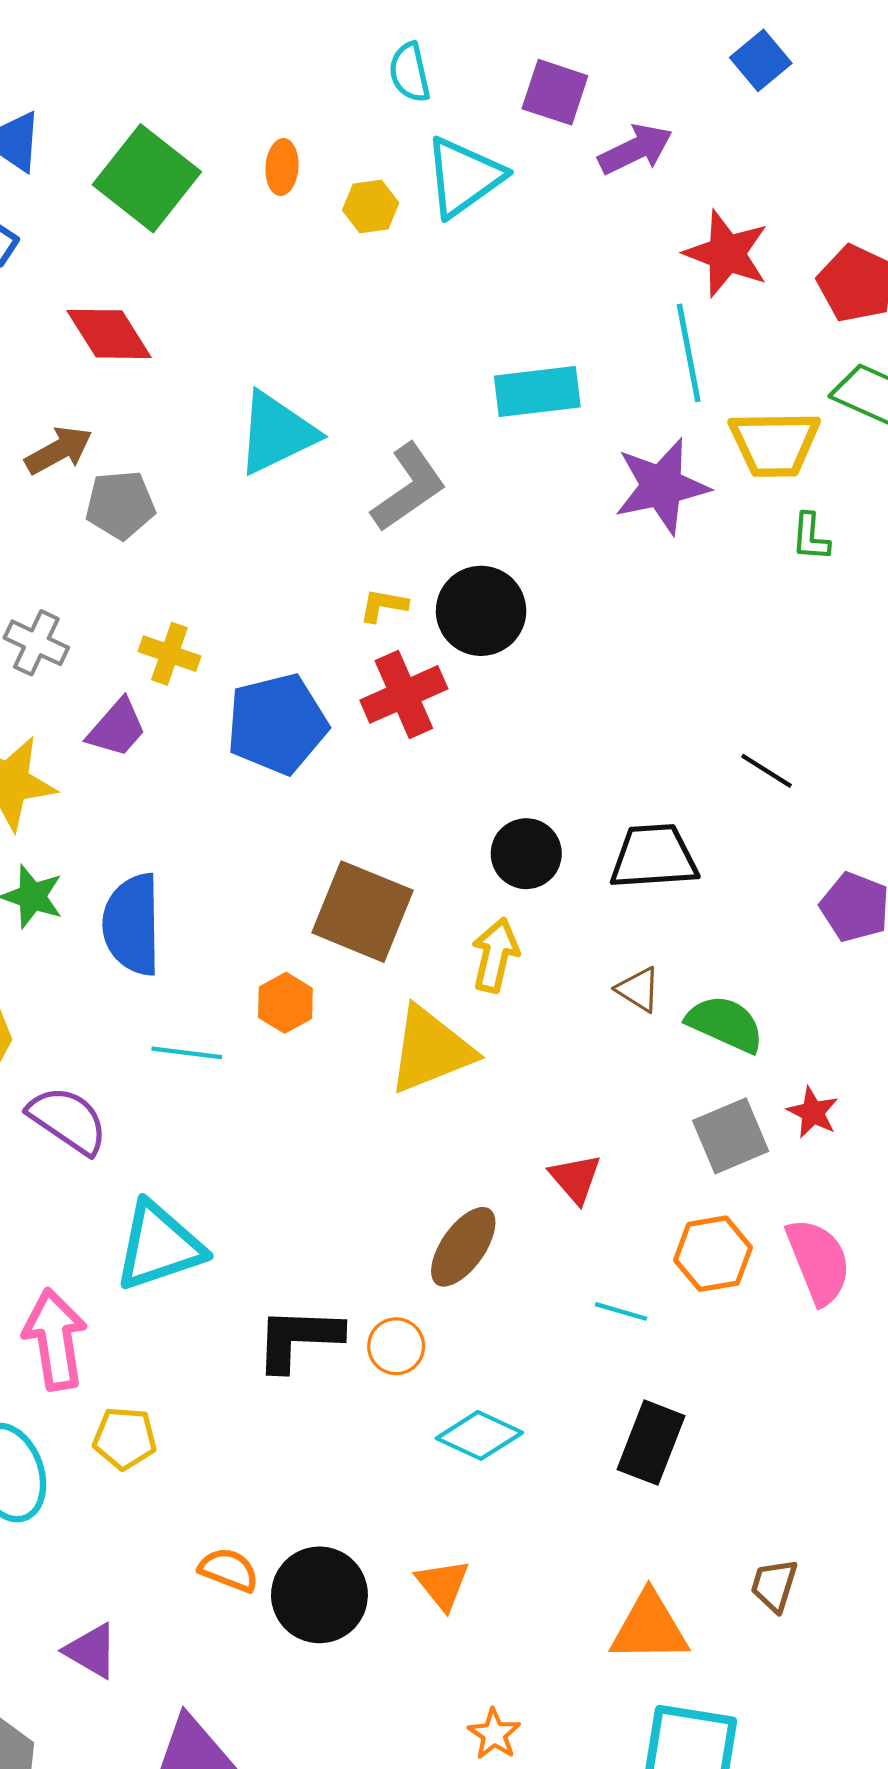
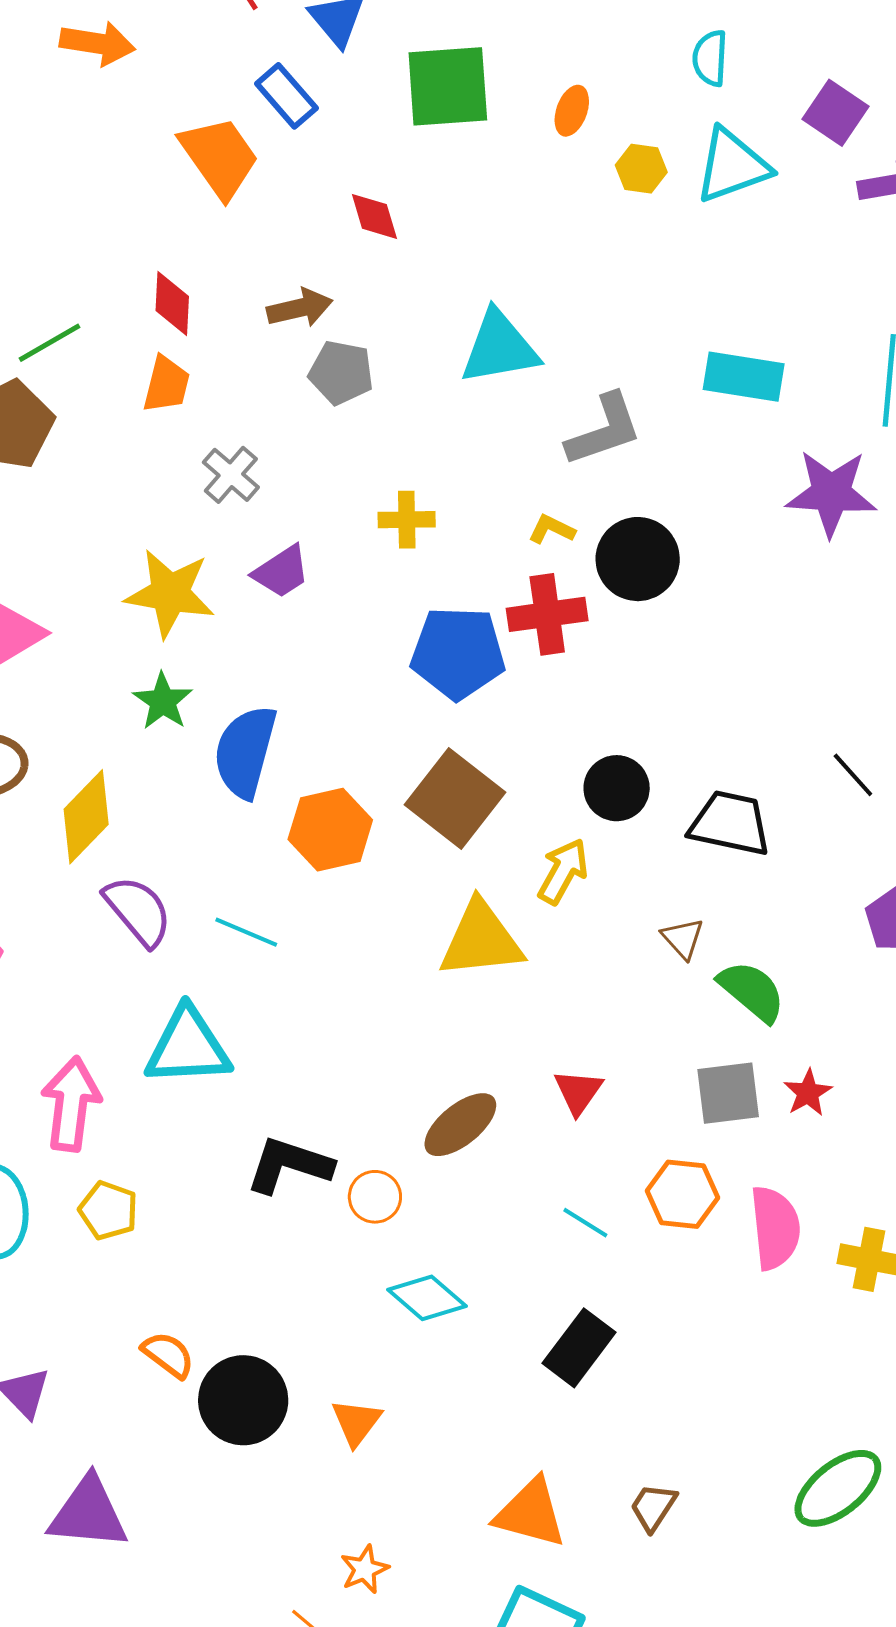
green square: (147, 178) -> (448, 86), turned 32
red diamond: (109, 334) -> (374, 216), size x0.7
yellow cross: (169, 654) -> (407, 520), moved, turned -36
blue pentagon: (277, 724) -> (458, 653), moved
orange hexagon: (285, 1003) -> (330, 830), moved, size x1.5
cyan line: (187, 1053) -> (246, 932), moved

